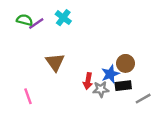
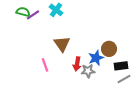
brown triangle: (55, 62) -> (62, 44), moved
black rectangle: (123, 86) -> (121, 66), moved
pink line: (28, 96) -> (45, 65), moved

